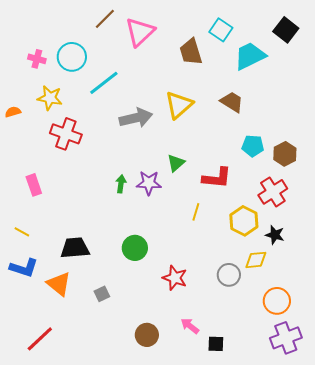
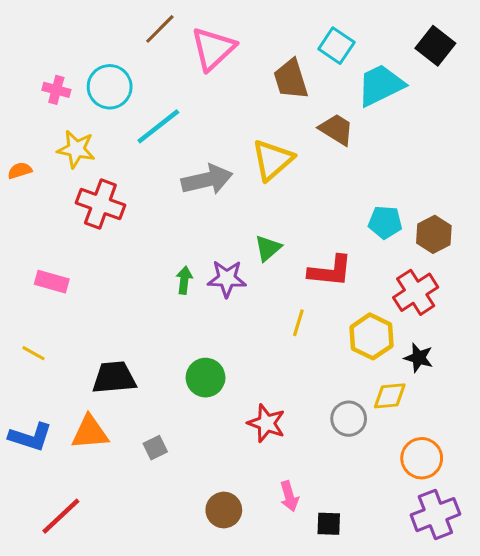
brown trapezoid: (232, 102) -> (336, 129), moved
pink rectangle: (34, 185) -> (52, 282), turned -55
blue L-shape: (24, 268) -> (30, 437), moved
orange triangle: (59, 284) -> (90, 432), turned -44
pink arrow: (190, 326) -> (289, 496), turned -144

